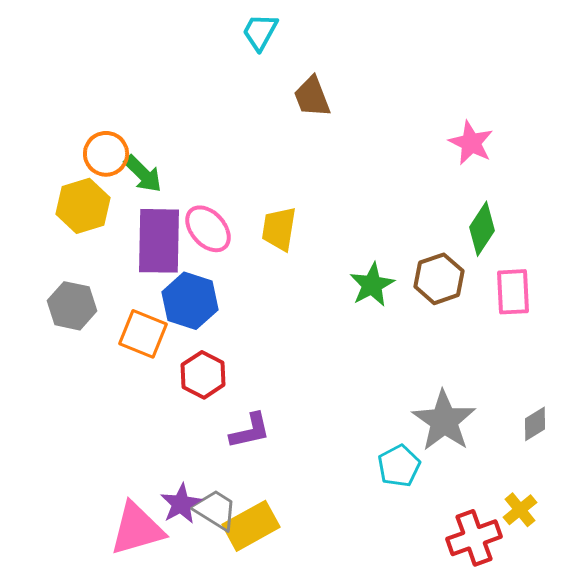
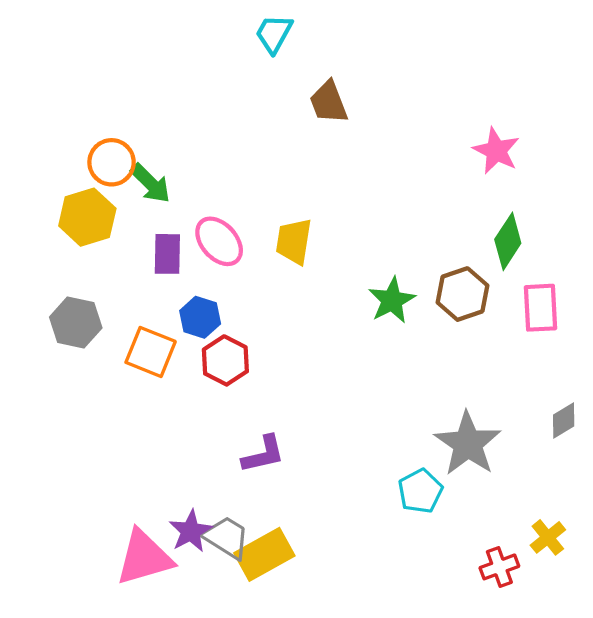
purple rectangle: (159, 241) -> (167, 254), size x0.6
blue hexagon: (190, 301) -> (200, 317), size x0.7
red hexagon: (203, 375) -> (225, 360), moved
gray diamond: (535, 424) -> (564, 421), moved
red cross: (474, 538) -> (499, 567), size x0.7

